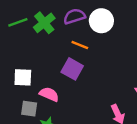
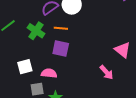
green cross: (44, 23) -> (36, 31), moved

